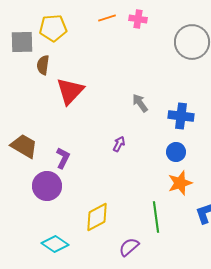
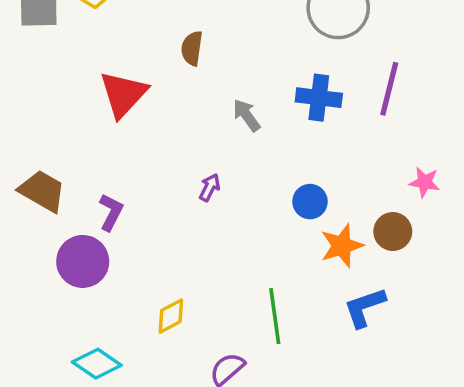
brown semicircle: (43, 65) -> (192, 48), moved
blue cross: (181, 116) -> (319, 98), moved
orange star: (180, 183) -> (342, 246), moved
yellow diamond: (97, 217) -> (171, 316), size x0.7

